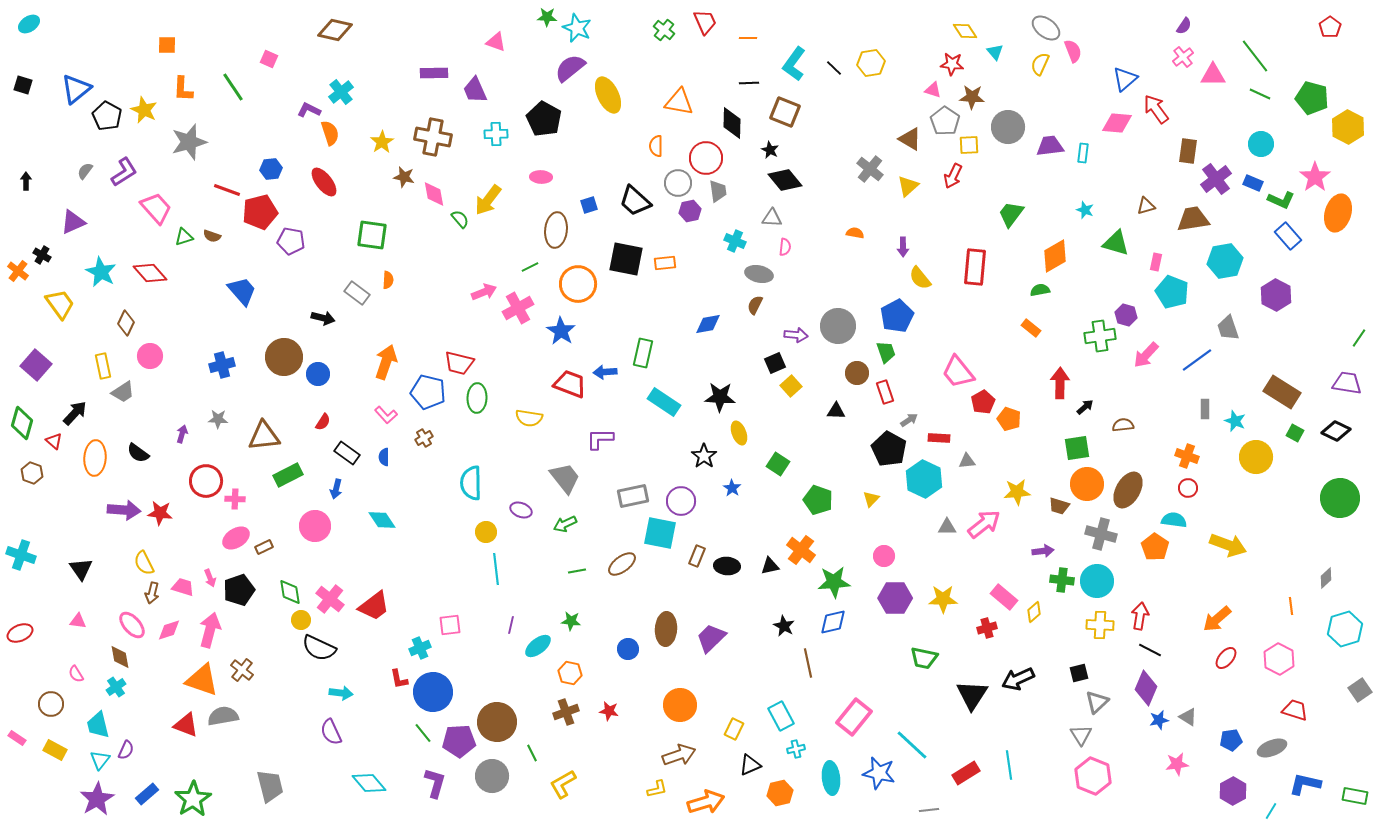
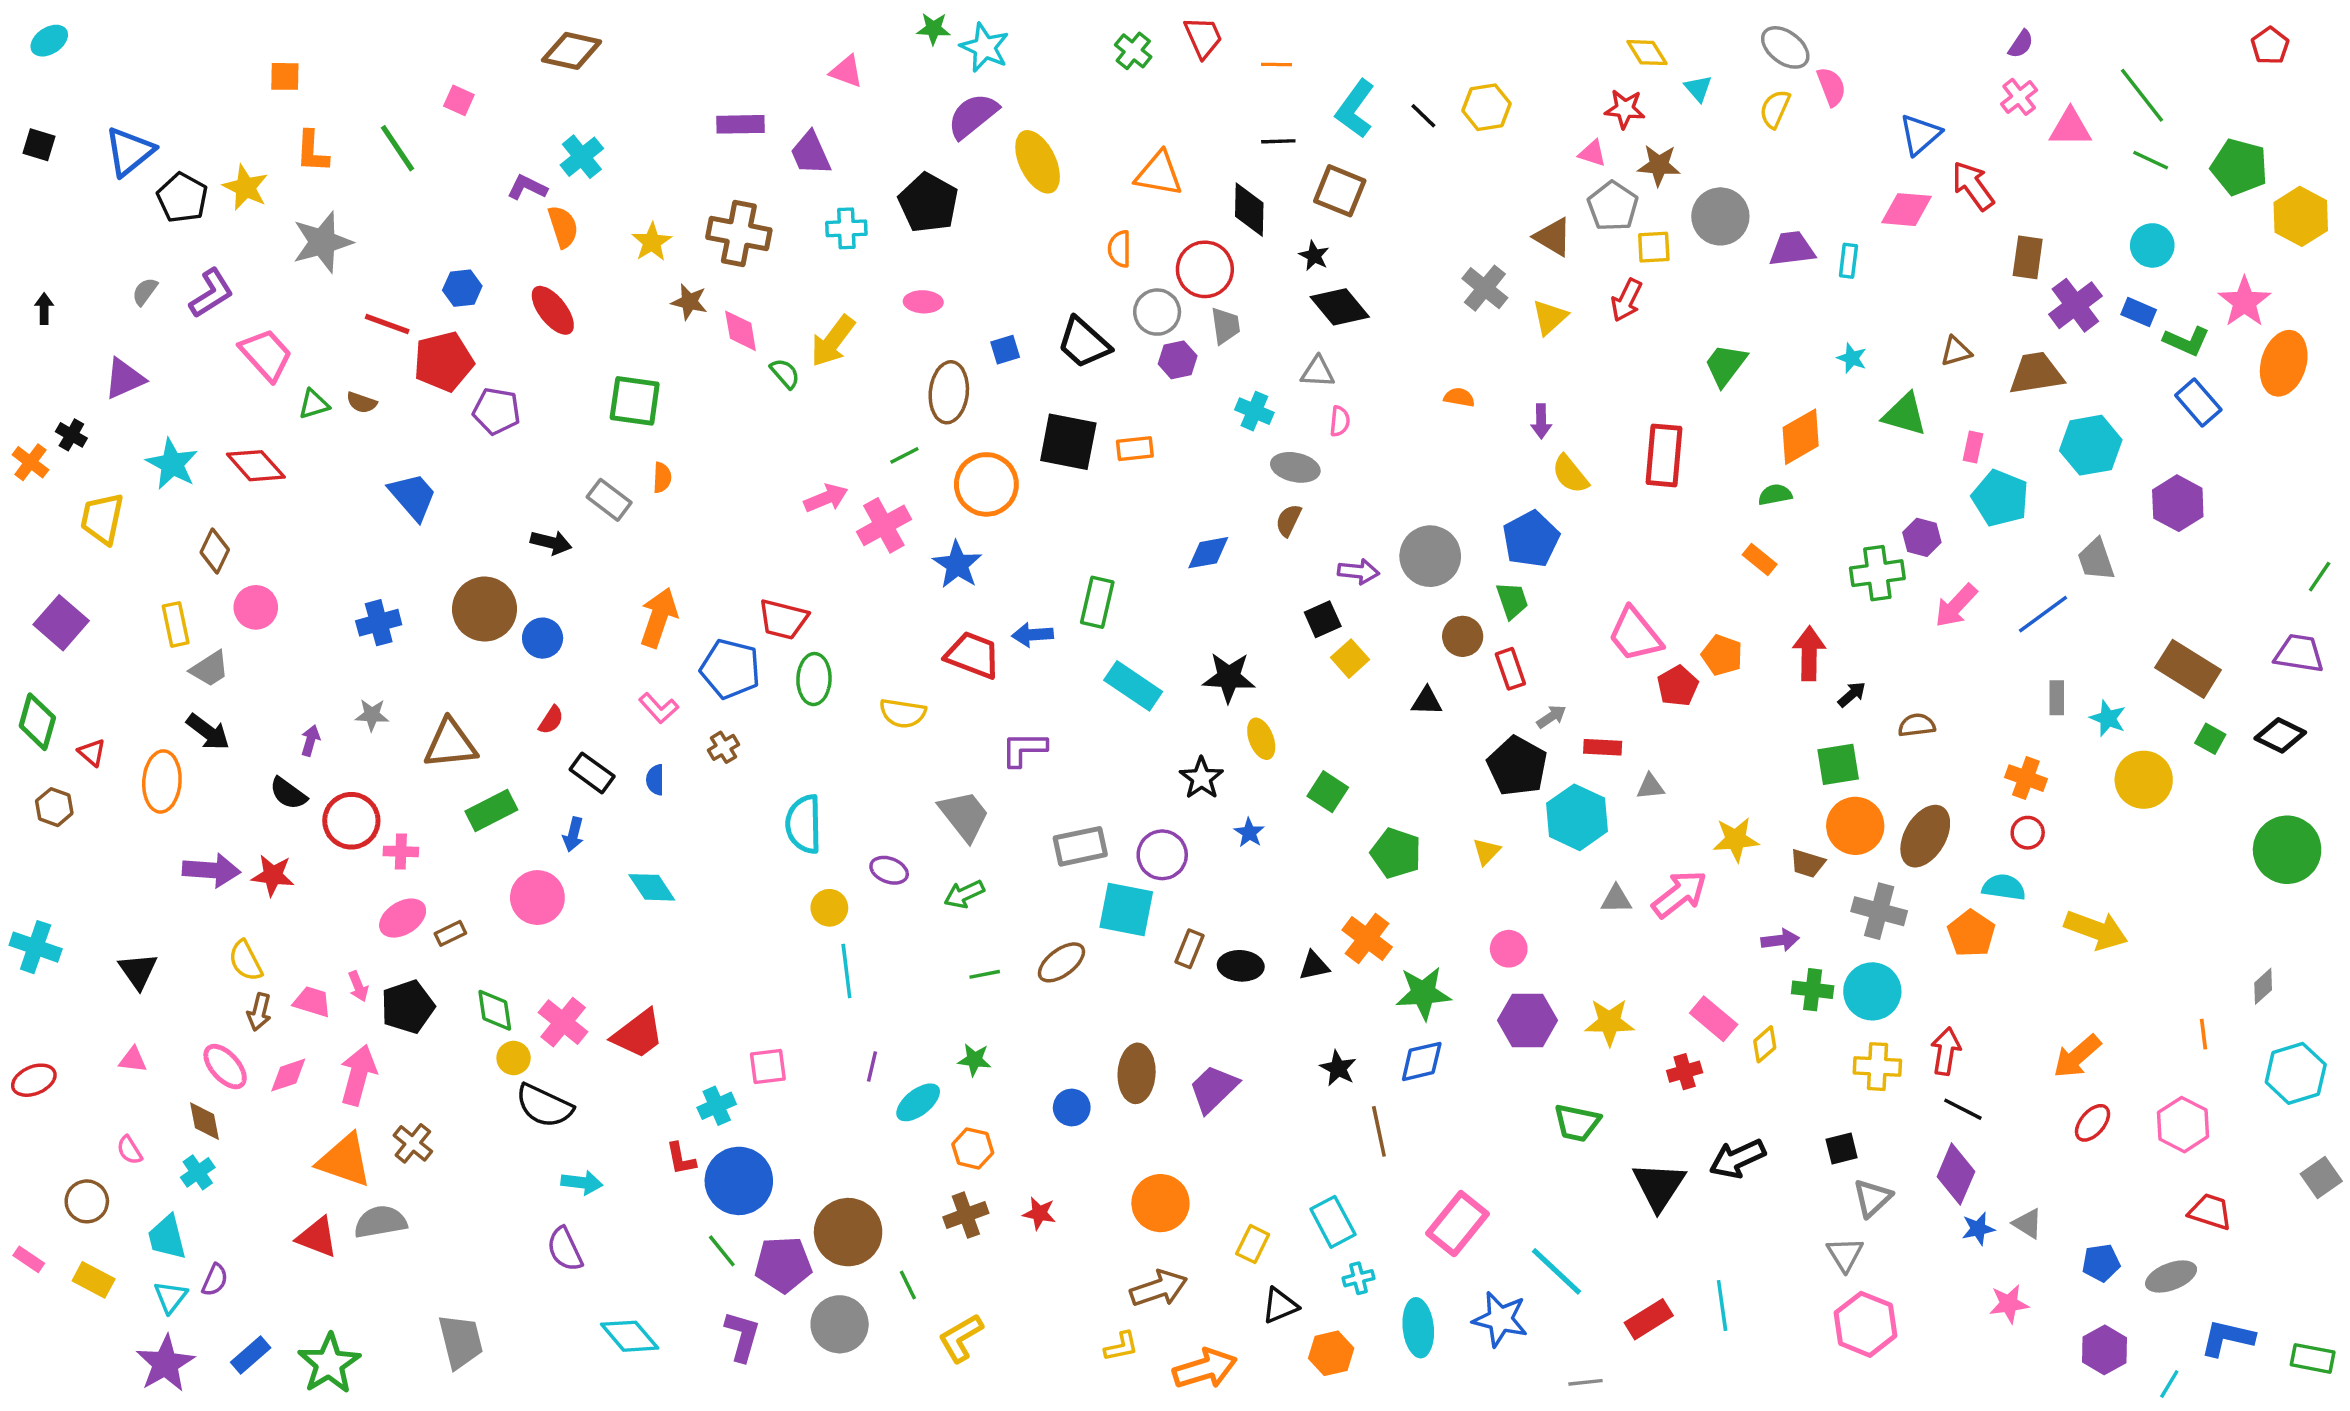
yellow trapezoid: (60, 304) -> (102, 519), turned -132
black arrow: (75, 413) -> (208, 732), moved, turned 84
orange pentagon: (1009, 419) -> (1722, 655), moved
black semicircle: (138, 453) -> (288, 793), moved

